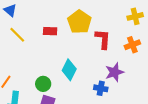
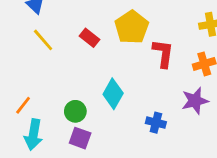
red rectangle: (50, 31) -> (90, 38), turned 32
purple star: (114, 72) -> (195, 101), moved

